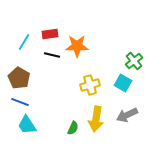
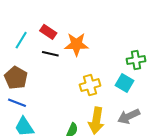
red rectangle: (50, 34) -> (48, 32), turned 42
green cross: (134, 61) -> (136, 60), turned 30

